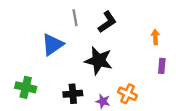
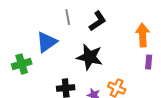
orange arrow: (155, 37) -> (143, 35), size x1.6
green cross: (26, 87) -> (22, 64), moved, turned -30

